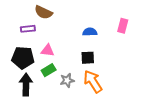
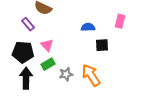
purple rectangle: (28, 29) -> (28, 24), turned 56
pink triangle: (48, 51) -> (47, 45), turned 40
black square: (88, 58) -> (102, 45), moved

